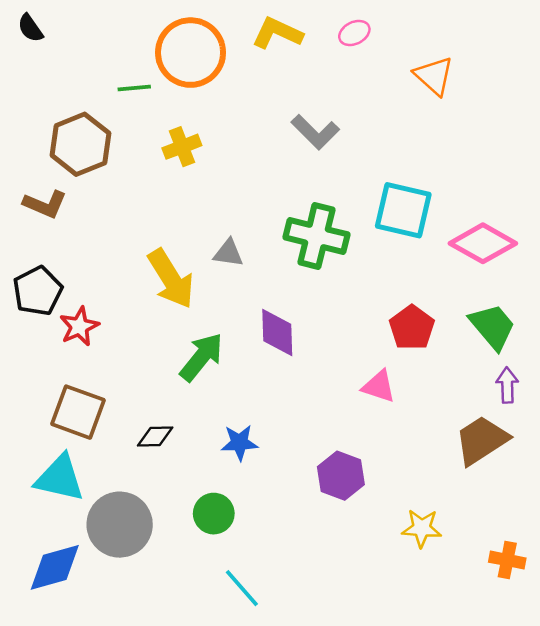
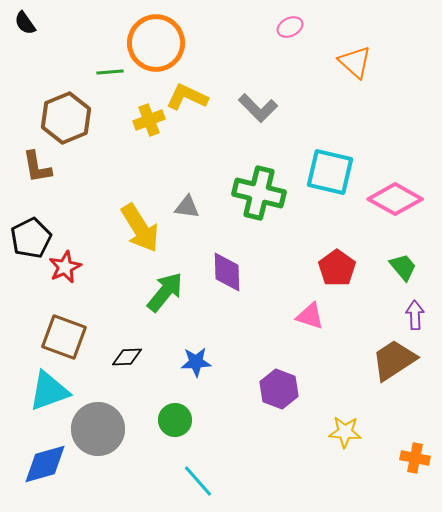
yellow L-shape: (277, 33) -> (187, 97), moved
brown L-shape: (45, 204) -> (37, 167), turned 57
green trapezoid: (493, 326) -> (403, 267), size x0.7
cyan triangle: (60, 478) -> (49, 391), turned -33

